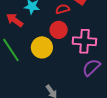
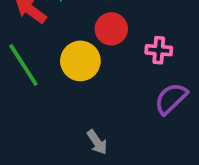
pink cross: (84, 41) -> (159, 50), size x0.6

